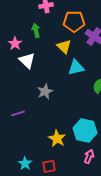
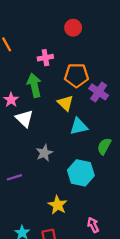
green arrow: (36, 30) -> (34, 85), size x1.5
cyan hexagon: (85, 130) -> (81, 173), moved
pink arrow: (89, 156) -> (93, 225), turned -48

